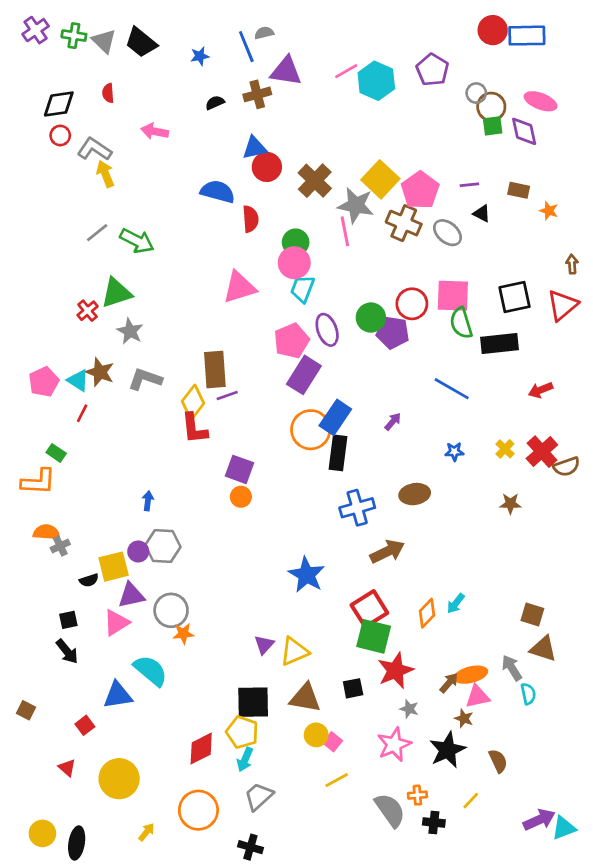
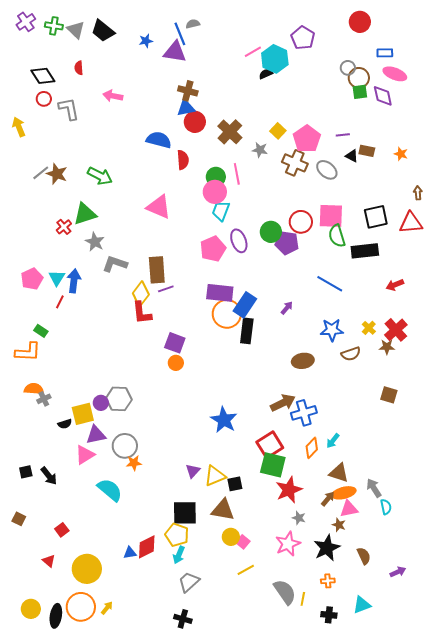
blue rectangle: (527, 36) -> (385, 53), moved, size x0.6
purple pentagon: (432, 70) -> (303, 38), moved
purple triangle: (286, 71) -> (175, 52), moved
brown cross: (257, 94) -> (188, 91), moved, turned 30
black semicircle: (215, 103) -> (266, 74), moved
black diamond: (59, 104) -> (43, 76), turned 65
gray L-shape: (94, 149) -> (69, 109), turned 45
yellow arrow: (105, 174) -> (19, 127), moved
yellow square: (380, 179) -> (278, 131), size x0.6
brown rectangle: (519, 190) -> (367, 151), moved
gray star: (356, 205) -> (260, 150), size x0.6
pink line: (345, 231) -> (237, 174), moved
gray line: (97, 233) -> (41, 173), moved
pink triangle: (239, 287) -> (159, 207), moved, turned 40
red triangle: (562, 305) -> (411, 223), turned 35
brown star: (100, 372) -> (57, 174), moved
purple rectangle: (304, 375) -> (220, 293), moved, turned 64
gray L-shape: (145, 379) -> (115, 264), moved
cyan triangle: (78, 380) -> (57, 278), turned 30
blue star: (454, 452) -> (332, 330), size x1.6
brown semicircle: (567, 467) -> (351, 354), moved
blue arrow: (148, 501) -> (74, 281), moved, size x1.6
brown star: (510, 504) -> (387, 347), moved
blue cross: (357, 508) -> (304, 413), moved
brown square: (532, 614) -> (389, 395), moved
black square: (68, 620) -> (26, 472), moved
brown triangle: (543, 649) -> (339, 473), moved
black square: (353, 688) -> (235, 484), moved
blue triangle: (118, 695) -> (130, 553), moved, size x0.6
orange cross: (417, 795) -> (328, 581), moved
yellow line: (471, 801) -> (303, 599), moved, turned -32
orange circle: (198, 810) -> (81, 607), moved
purple arrow: (539, 820) -> (398, 572), moved, size x0.7
black cross: (434, 822) -> (329, 615), moved
cyan triangle: (564, 828) -> (362, 605), moved

